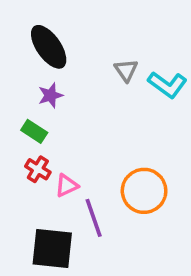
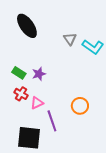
purple star: (50, 95) -> (39, 74), moved
orange circle: (144, 191) -> (80, 106), size x0.7

